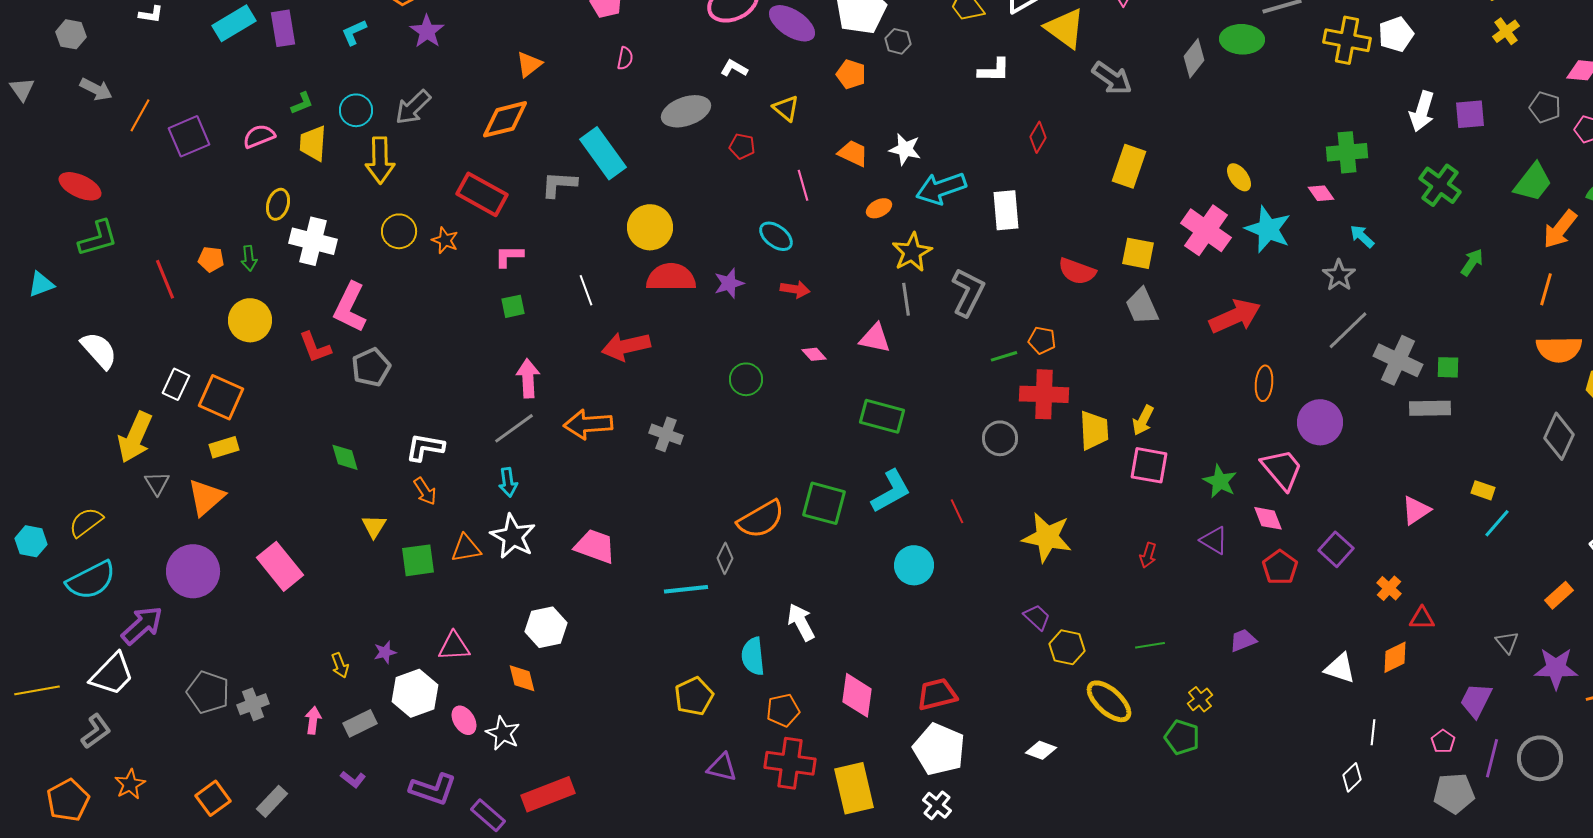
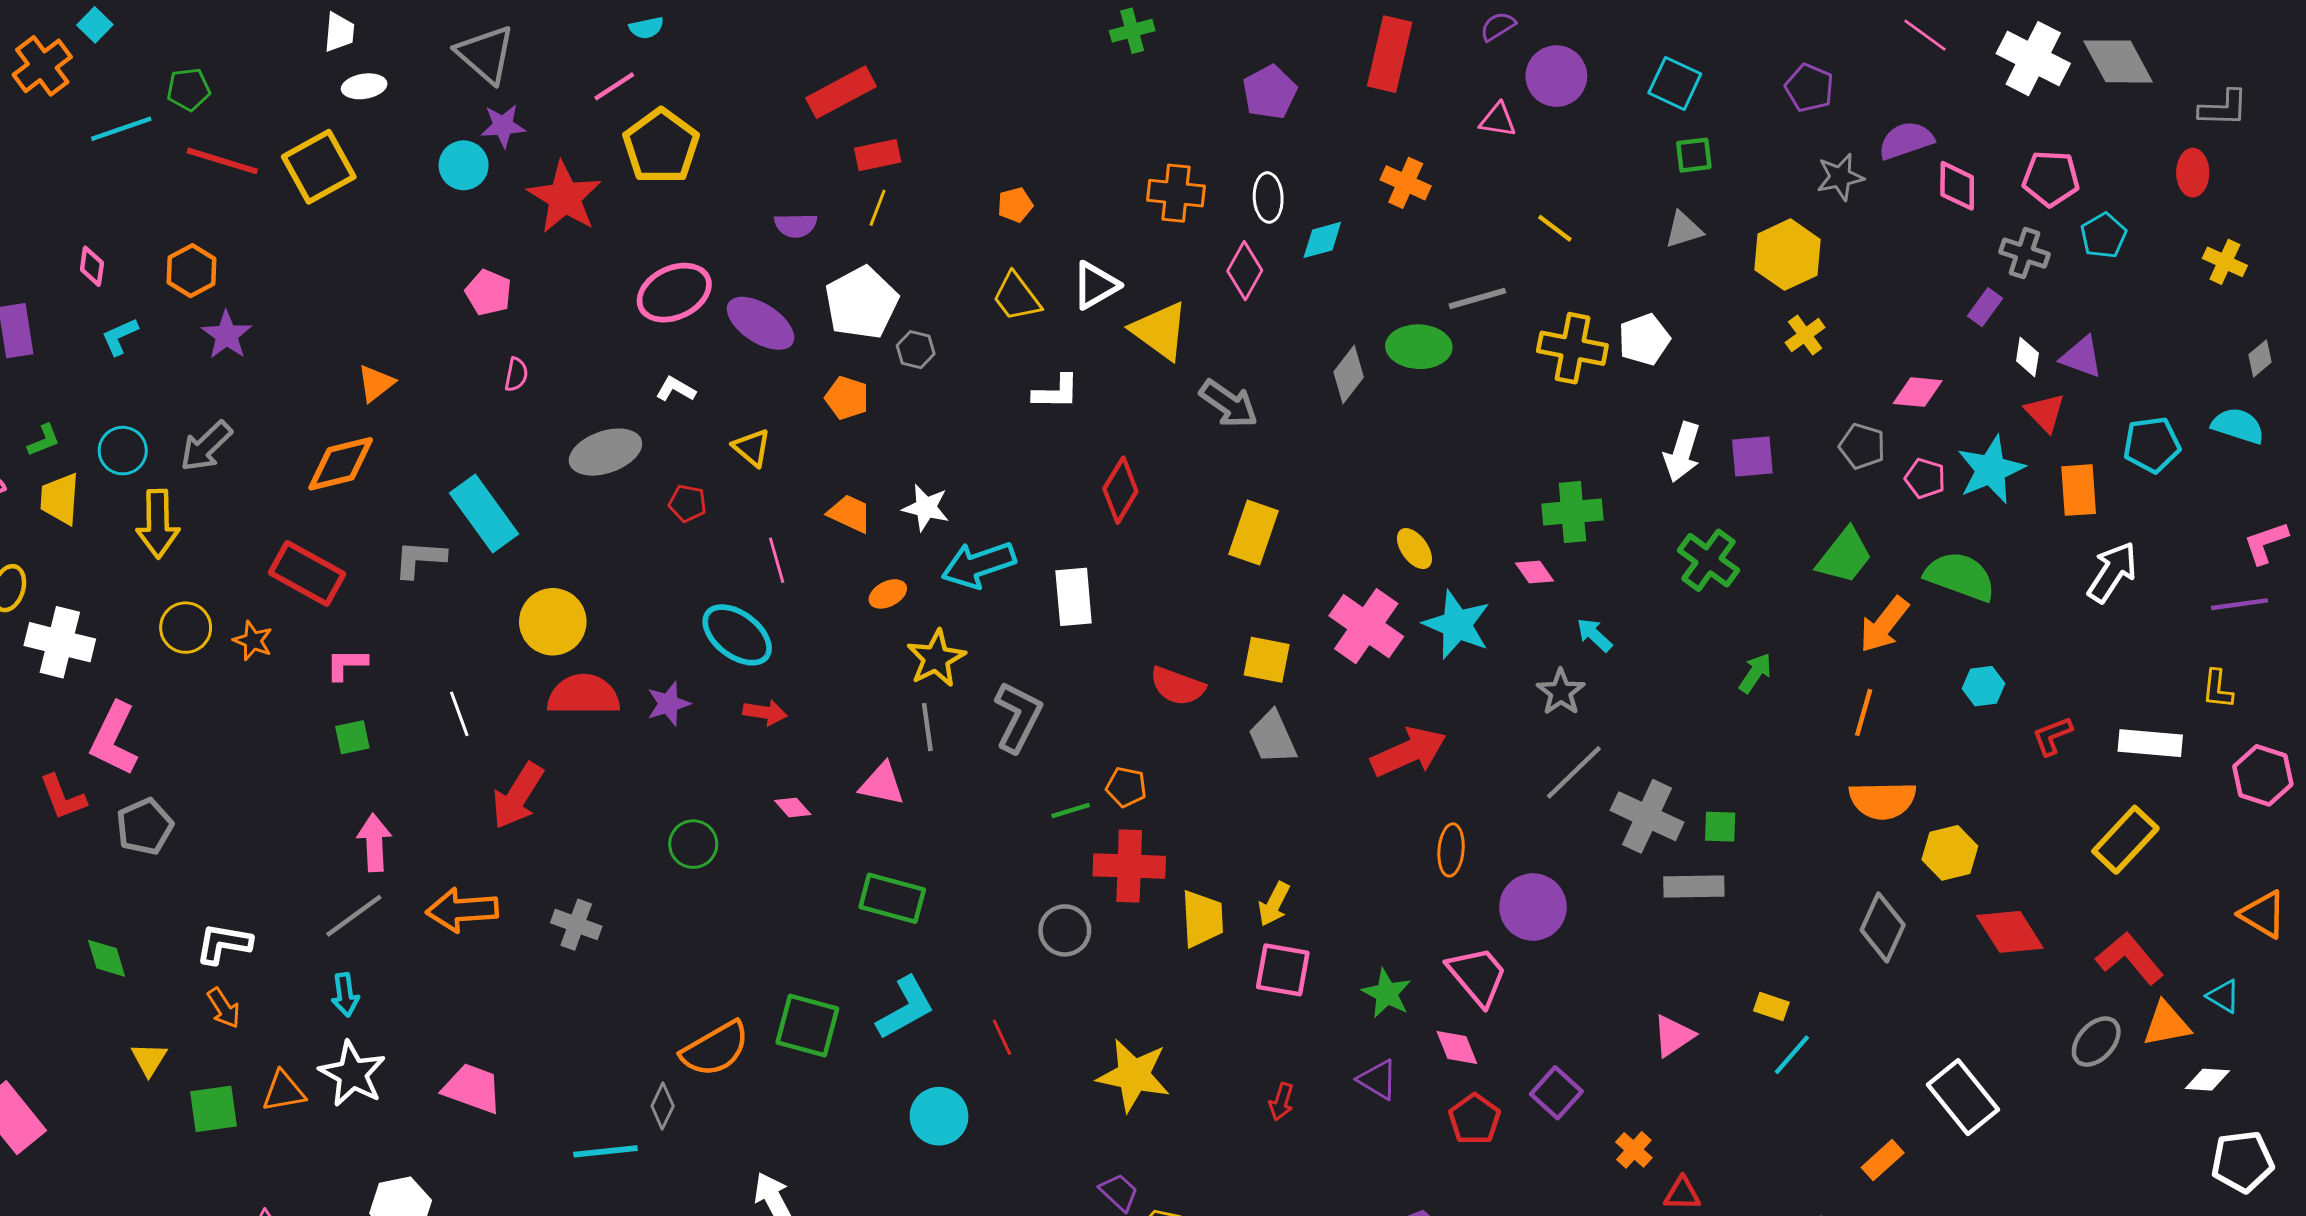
red diamond: (1038, 137) -> (1120, 490), size x1.4
cyan ellipse: (776, 236) -> (737, 635), size x1.4
red arrow: (626, 346) -> (518, 796), turned -45

